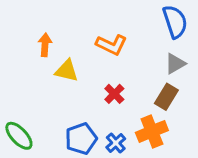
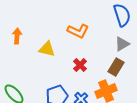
orange arrow: (45, 45) -> (17, 36), moved

